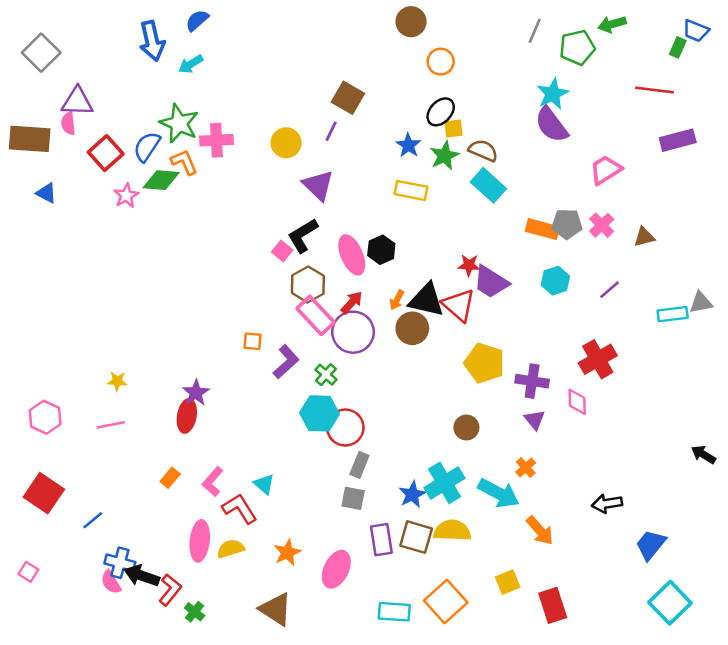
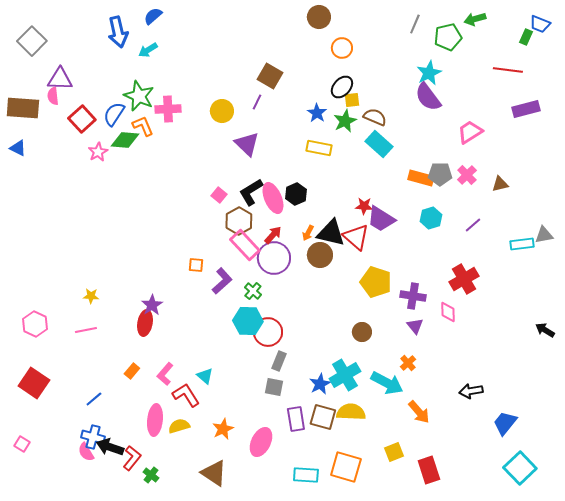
blue triangle: (46, 193) -> (18, 148), moved
black L-shape: (303, 236) -> (251, 192), moved
black arrow: (703, 455) -> (545, 330), moved
blue line: (93, 520) -> (94, 399), moved
orange square: (446, 601) -> (346, 467), turned -32

